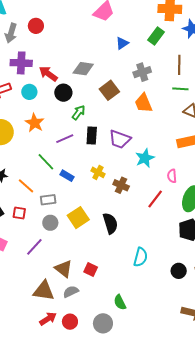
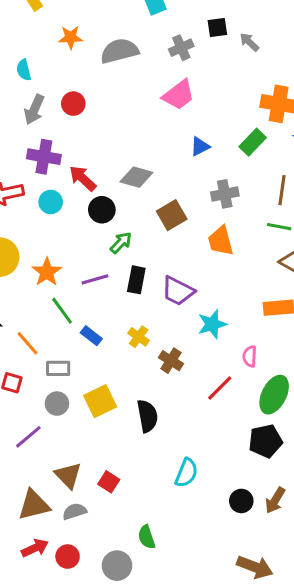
orange star: (35, 123) -> (47, 272), moved
brown triangle: (44, 291) -> (34, 505), turned -30

